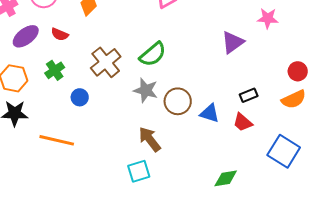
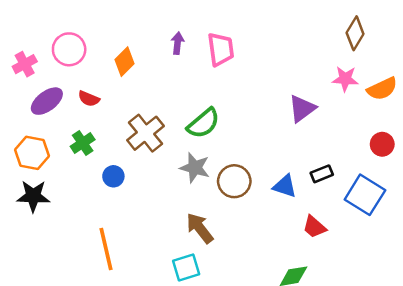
orange semicircle: (294, 99) -> (382, 89), moved
blue triangle: (210, 113) -> (285, 186), moved
red trapezoid: (243, 122) -> (314, 227), moved
orange line: (57, 140) -> (106, 249), moved, turned 64
blue square: (284, 151) -> (365, 195), moved

